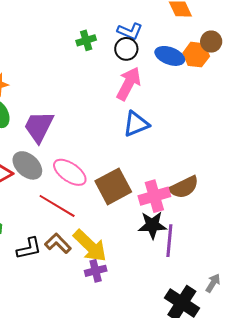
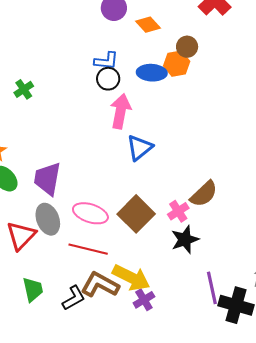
green cross: (86, 40) -> (24, 89), moved
gray ellipse: (27, 165) -> (48, 219), turned 44
pink cross: (154, 196) -> (178, 211), size x0.7
purple line: (169, 241) -> (212, 288), moved
brown L-shape: (58, 243) -> (100, 285), size x1.4

